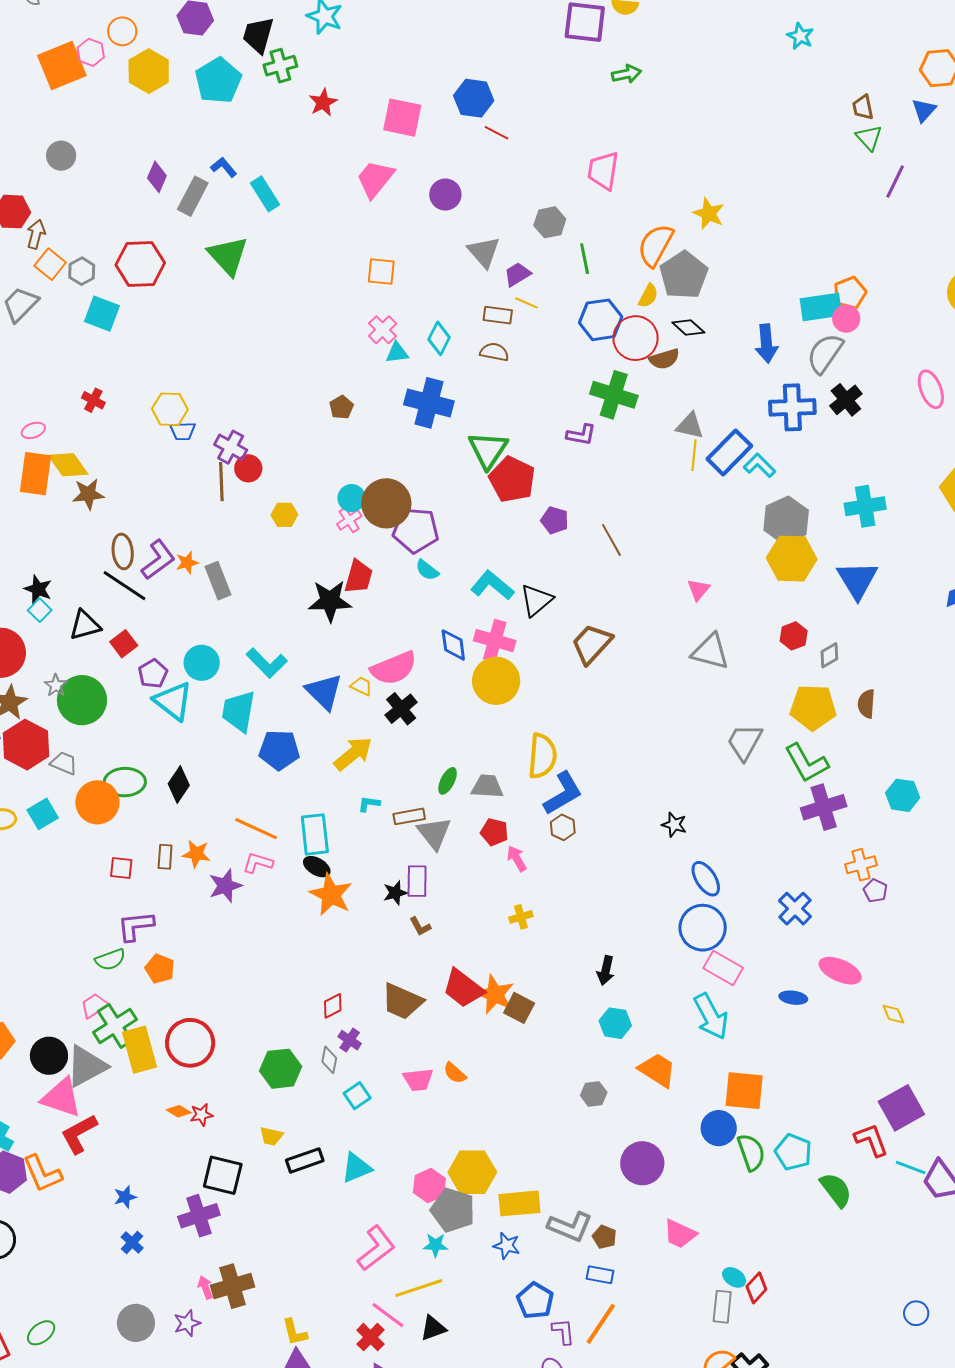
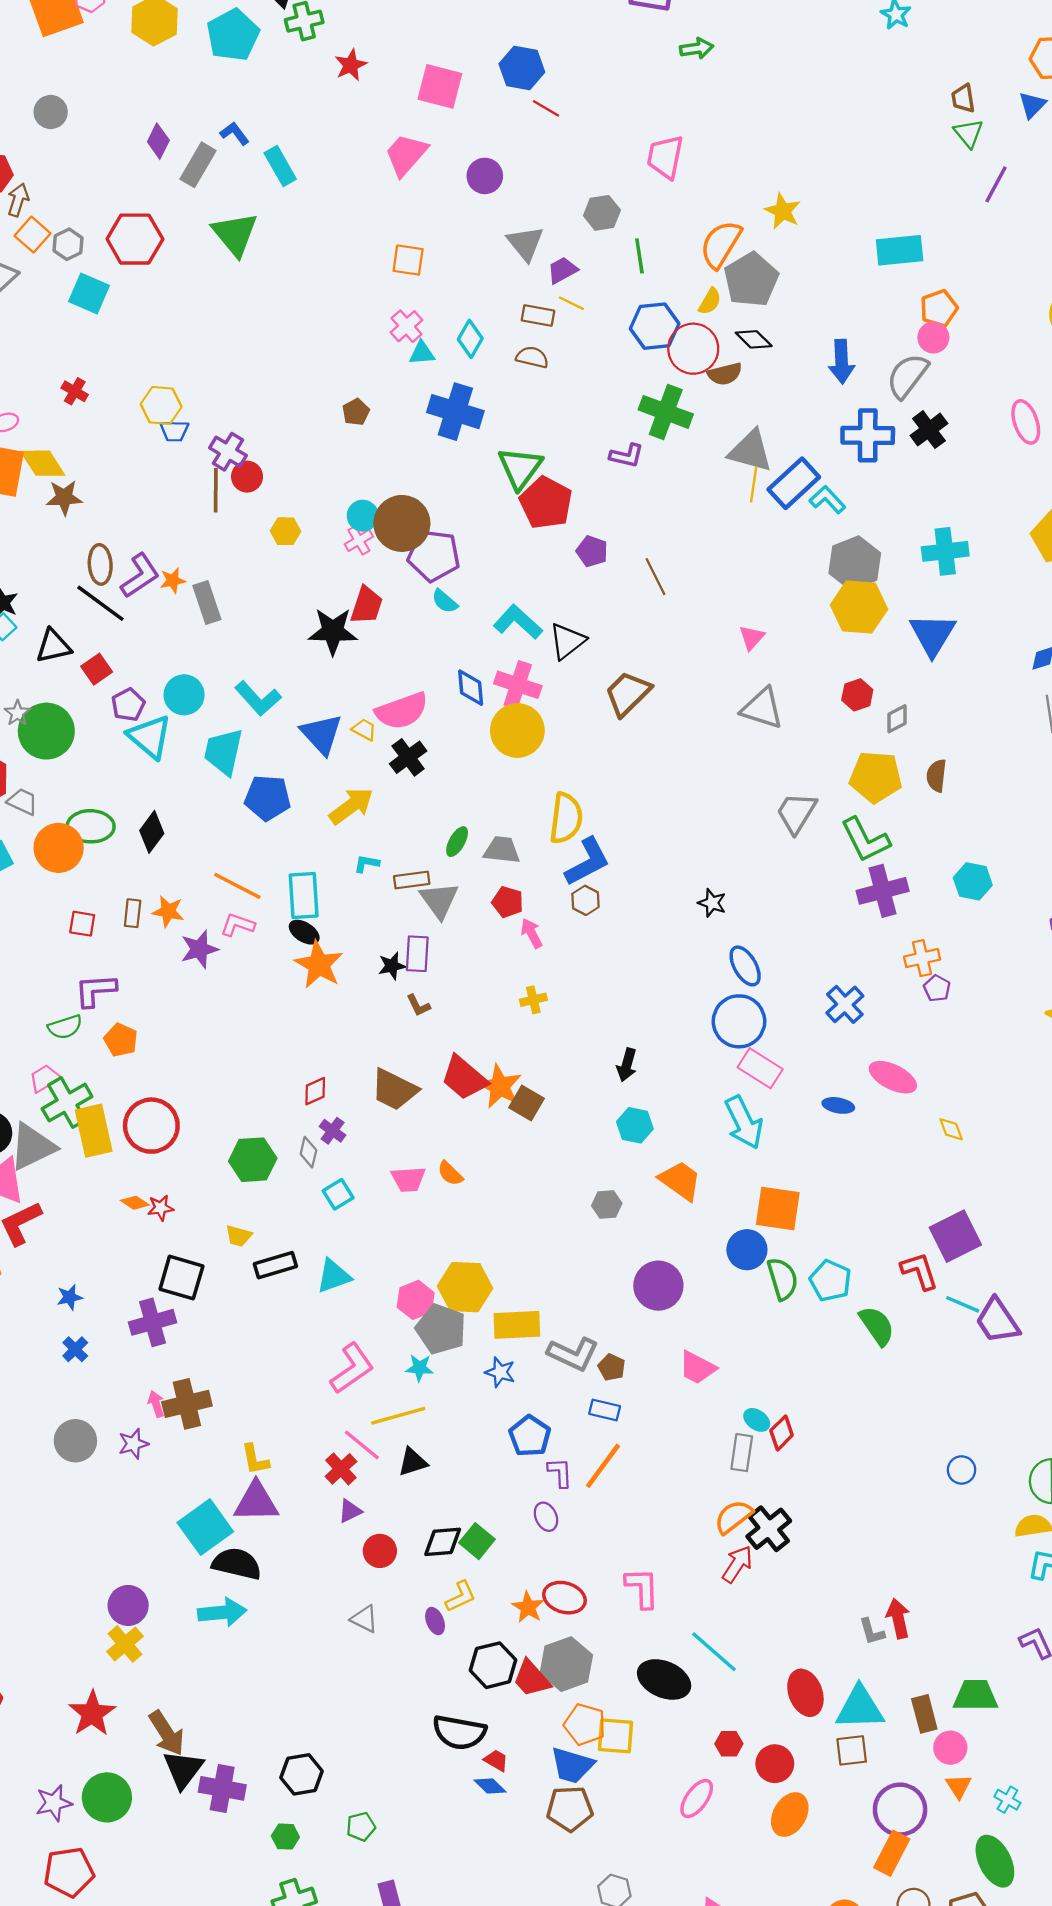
cyan rectangle: (821, 307) -> (900, 250), moved
gray triangle: (690, 426) -> (751, 451), size x1.4

